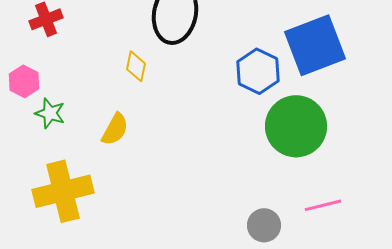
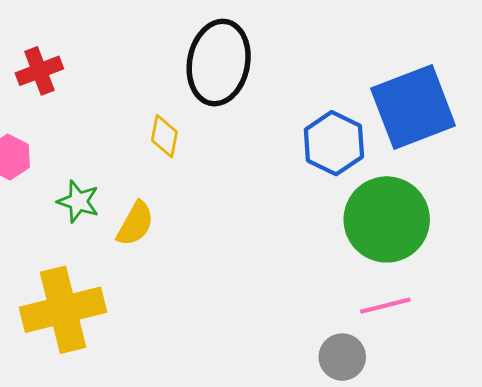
green star: (50, 113) -> (78, 201), moved
pink line: (323, 205) -> (385, 306), moved

